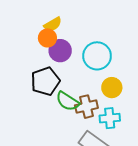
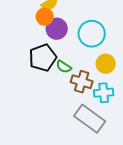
green semicircle: (68, 101) -> (64, 67), moved, size x0.7
brown cross: (86, 107) -> (82, 82), turned 30

